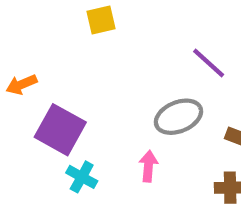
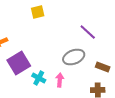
purple square: (60, 130) -> (19, 63), turned 30
cyan cross: (82, 177) -> (39, 78), moved

